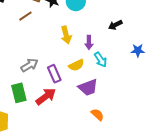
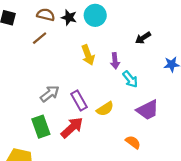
yellow semicircle: (76, 65) -> (105, 109), moved
purple trapezoid: (88, 87) -> (148, 110), moved

